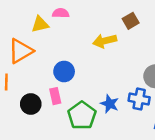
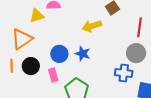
black circle: (31, 104) -> (31, 66), moved
blue star: (110, 104) -> (83, 54), moved

